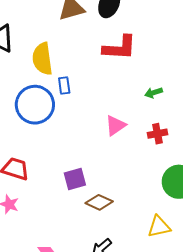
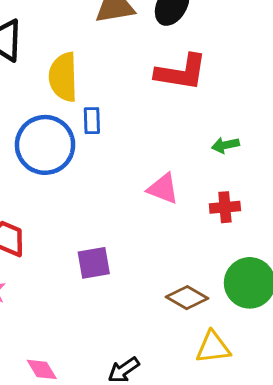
pink triangle: (116, 125) -> (163, 189), turned 50
brown diamond: (99, 202) -> (187, 298), moved

